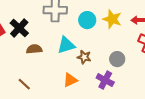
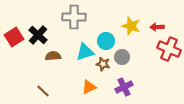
cyan circle: (87, 20) -> (106, 41), moved
gray circle: (117, 59) -> (122, 57), moved
purple cross: (105, 80) -> (124, 87), turned 36

